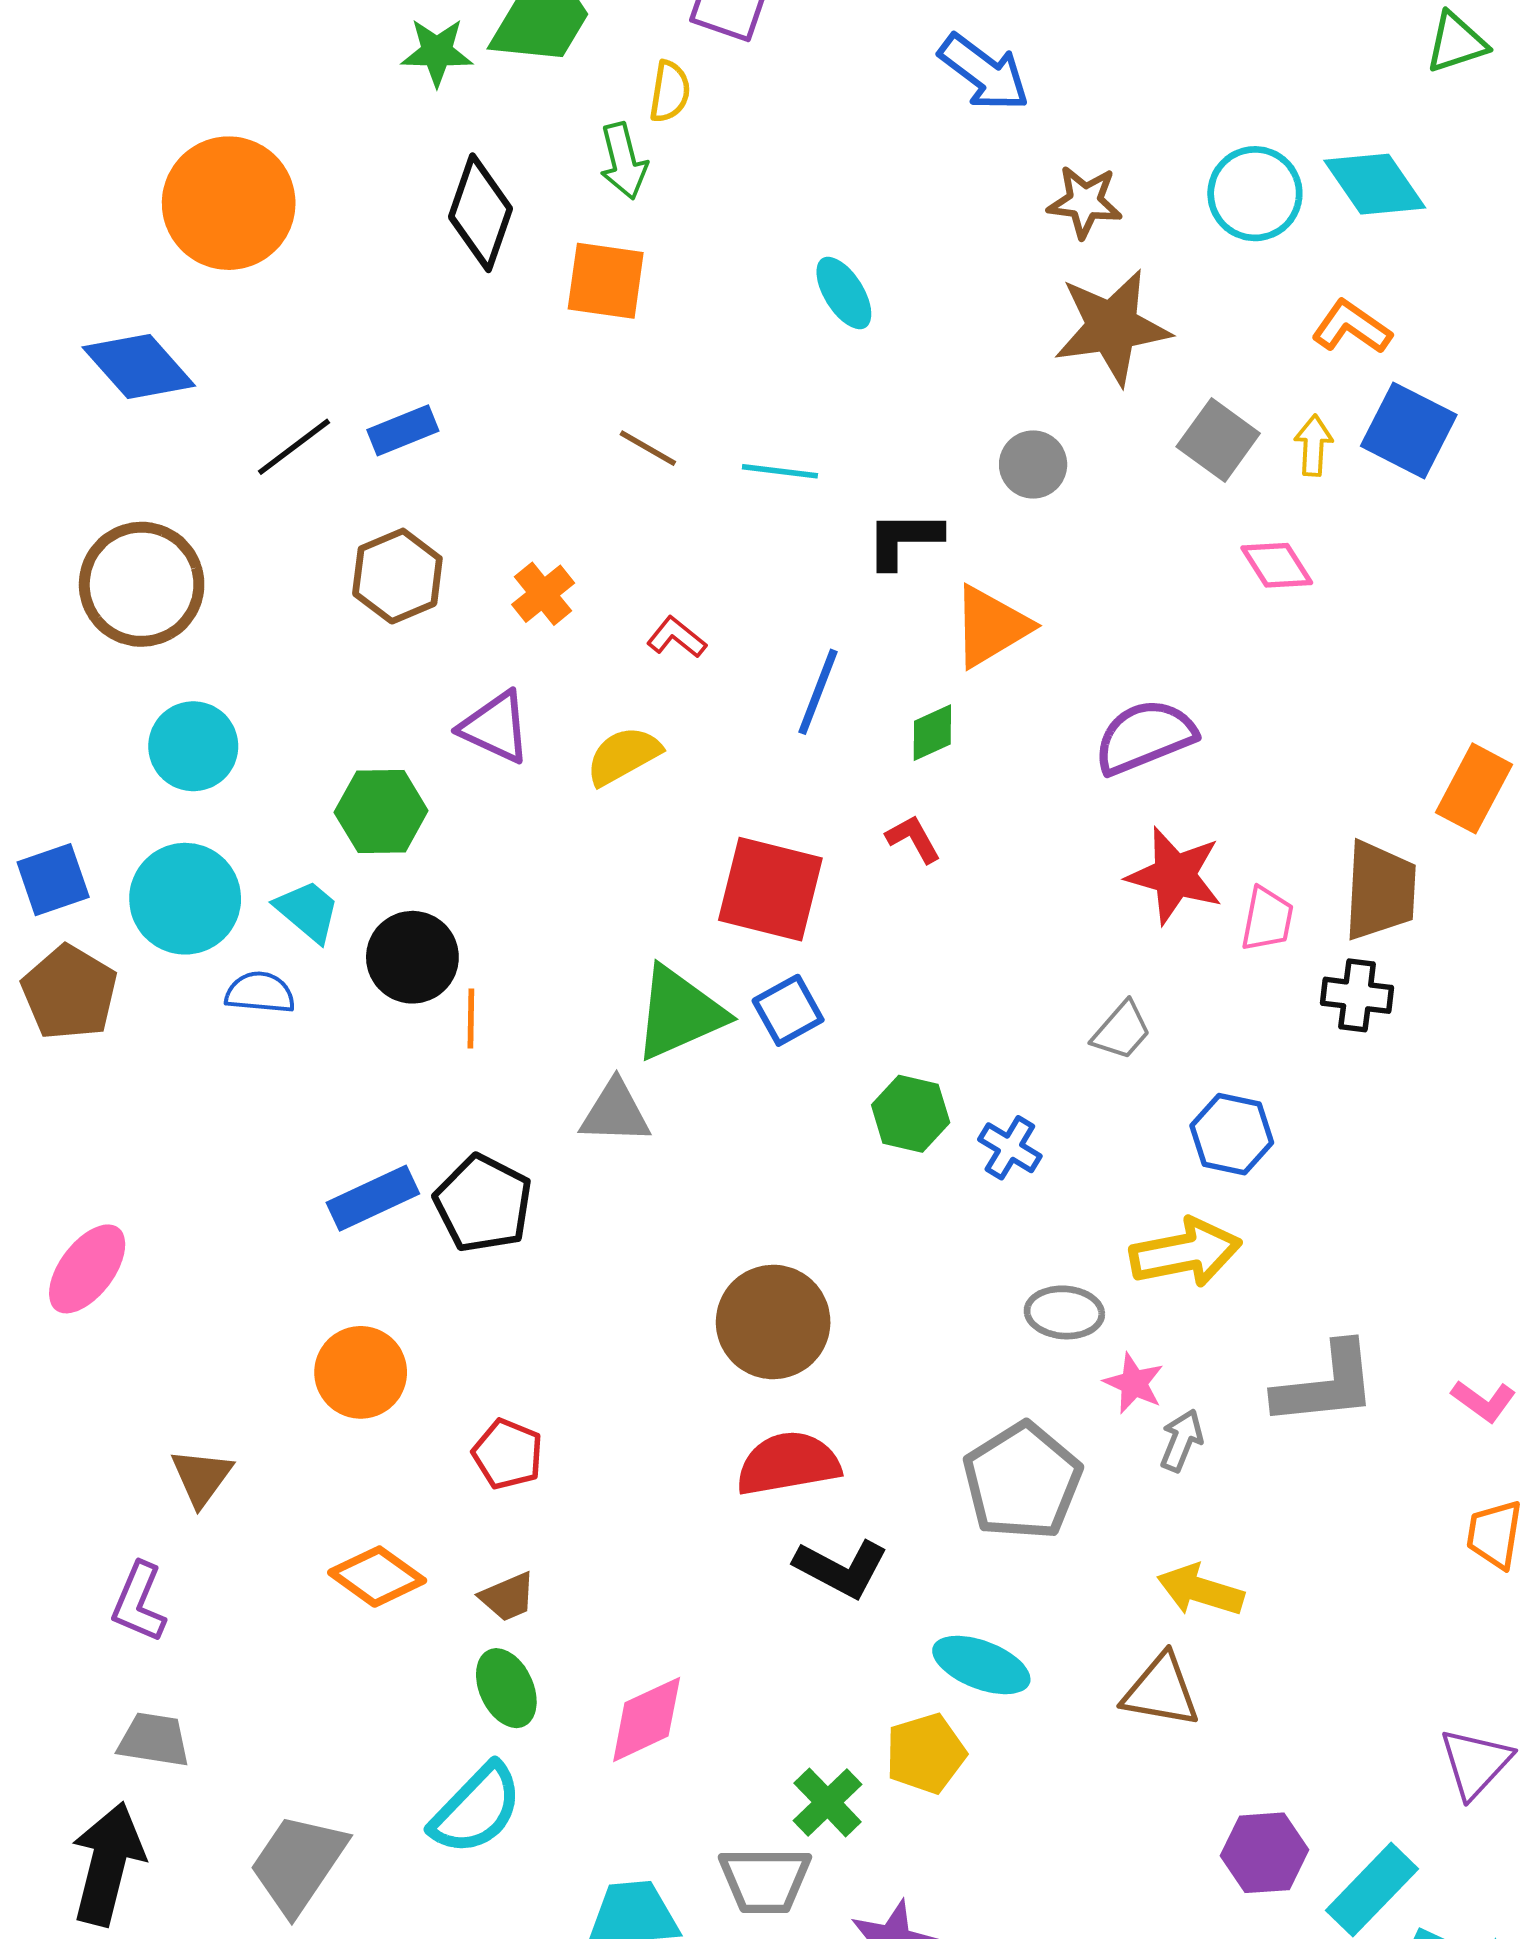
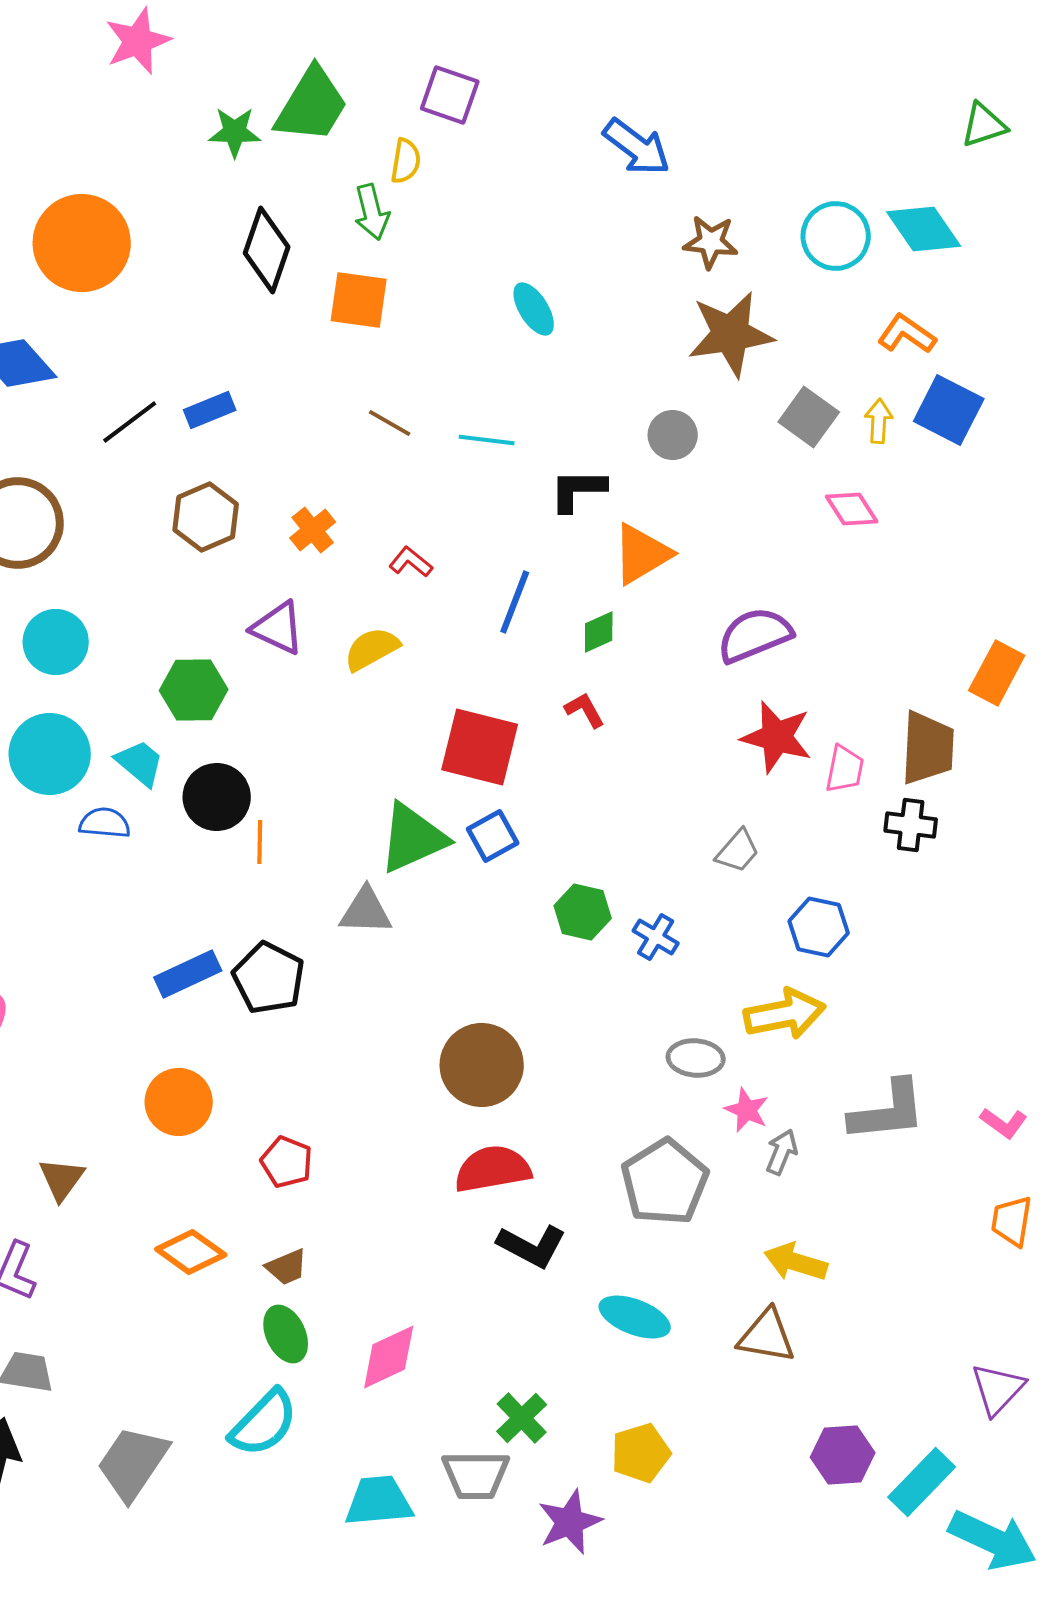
yellow pentagon: (926, 1753) -> (641, 1453), moved

